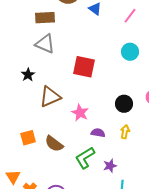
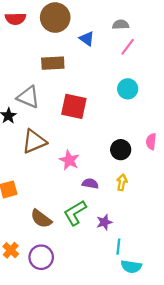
brown rectangle: (45, 18) -> (53, 63), moved
gray triangle: (45, 44) -> (28, 97), moved
brown semicircle: (54, 144) -> (41, 219), moved

